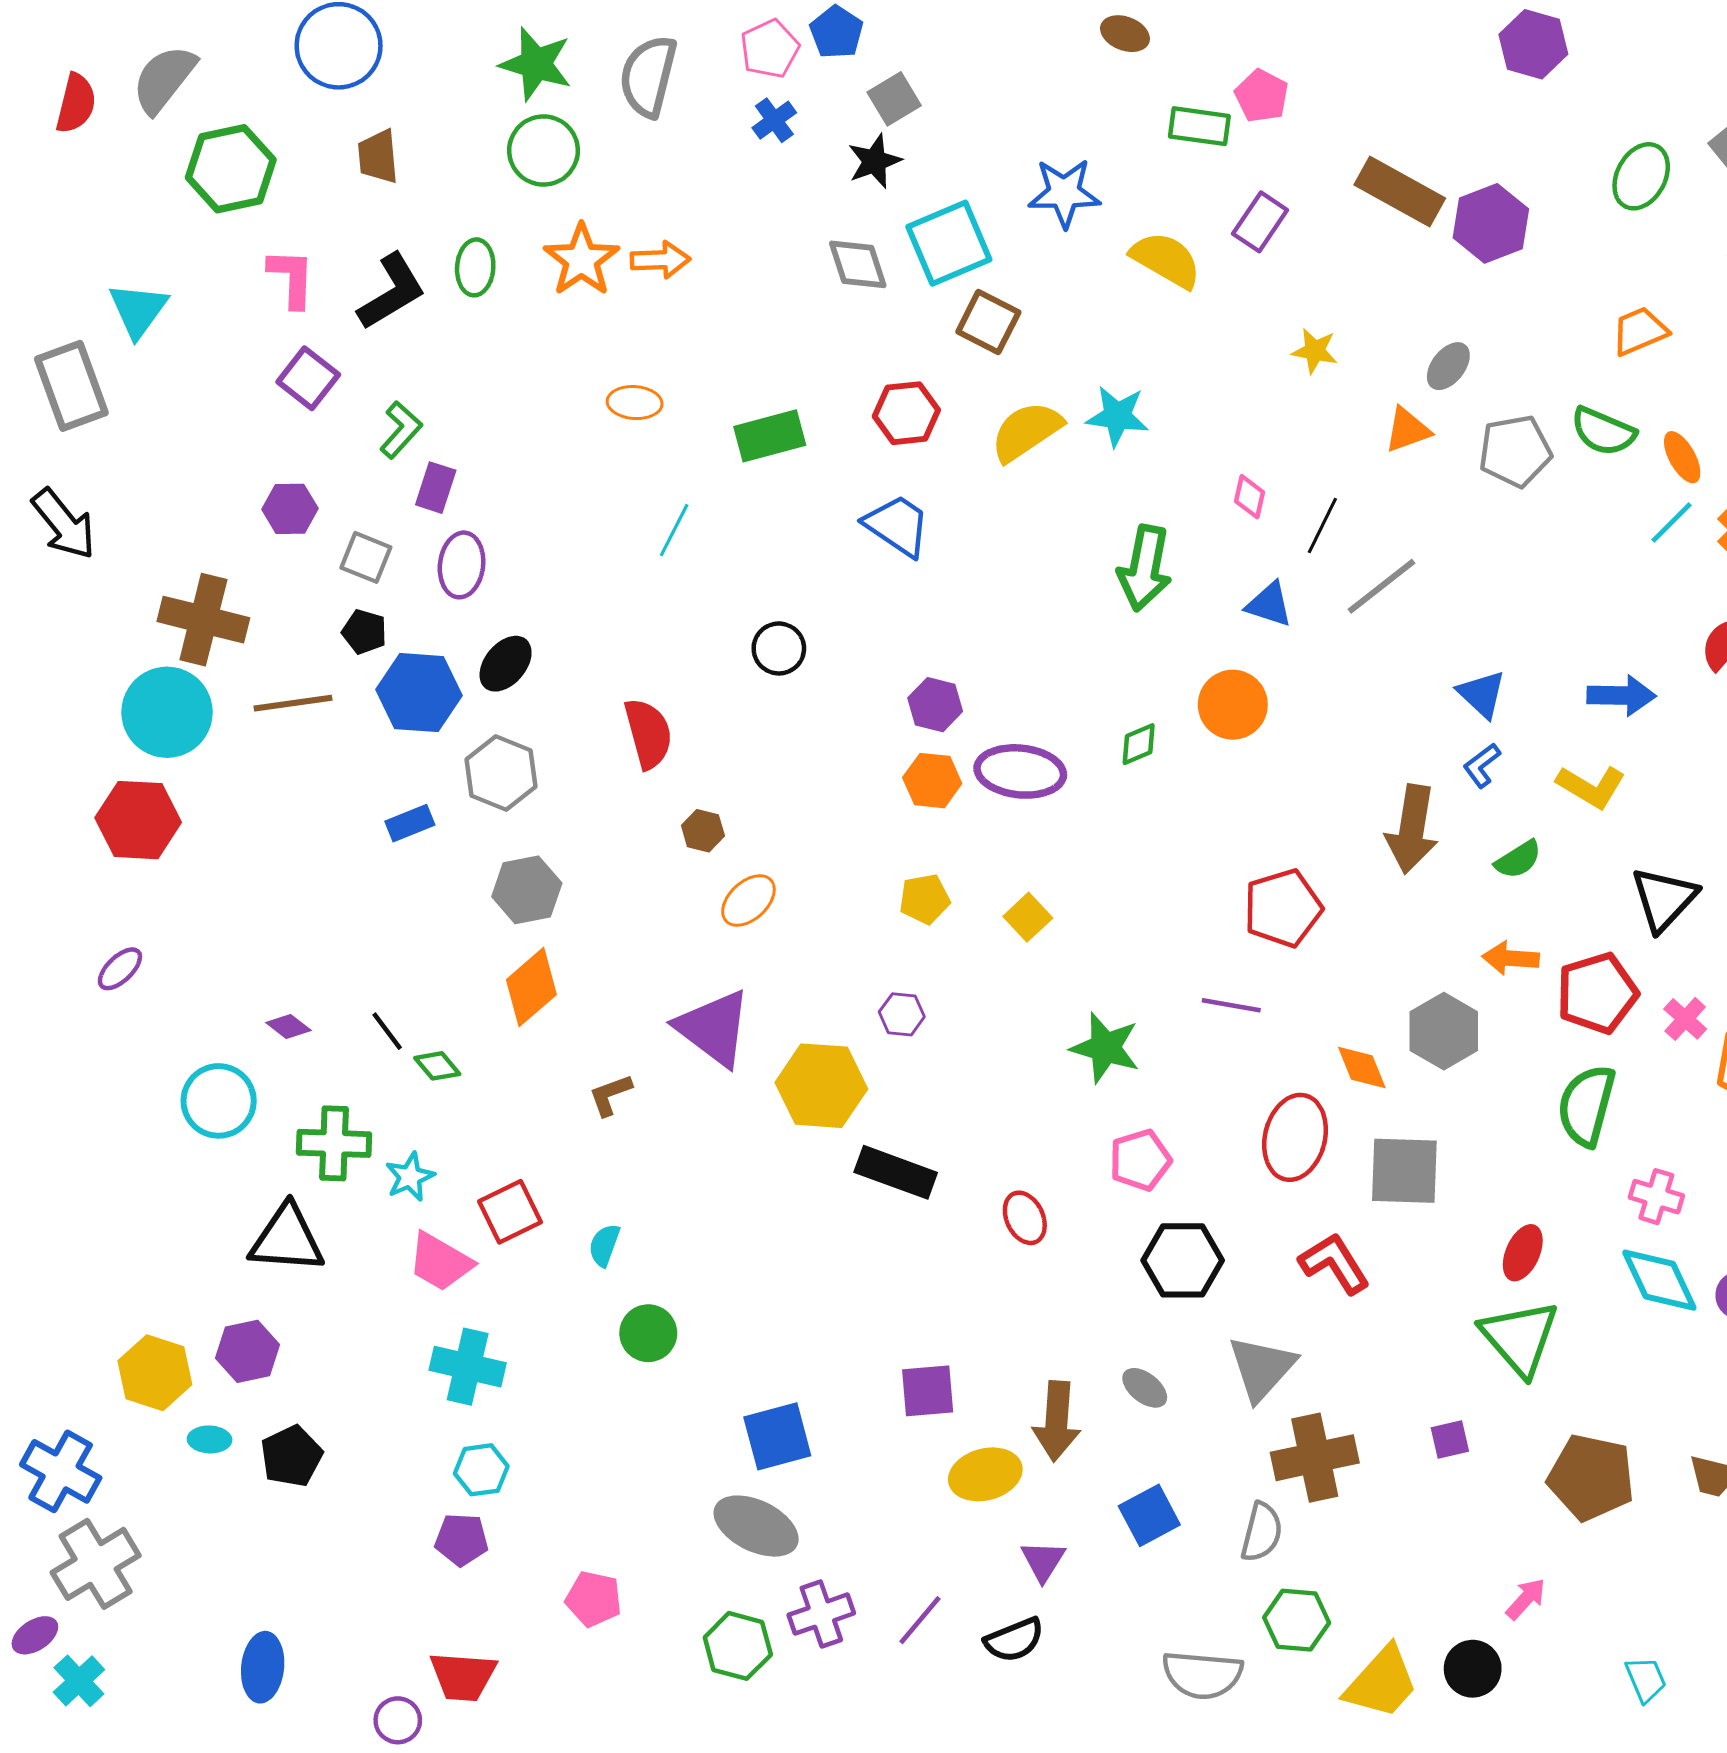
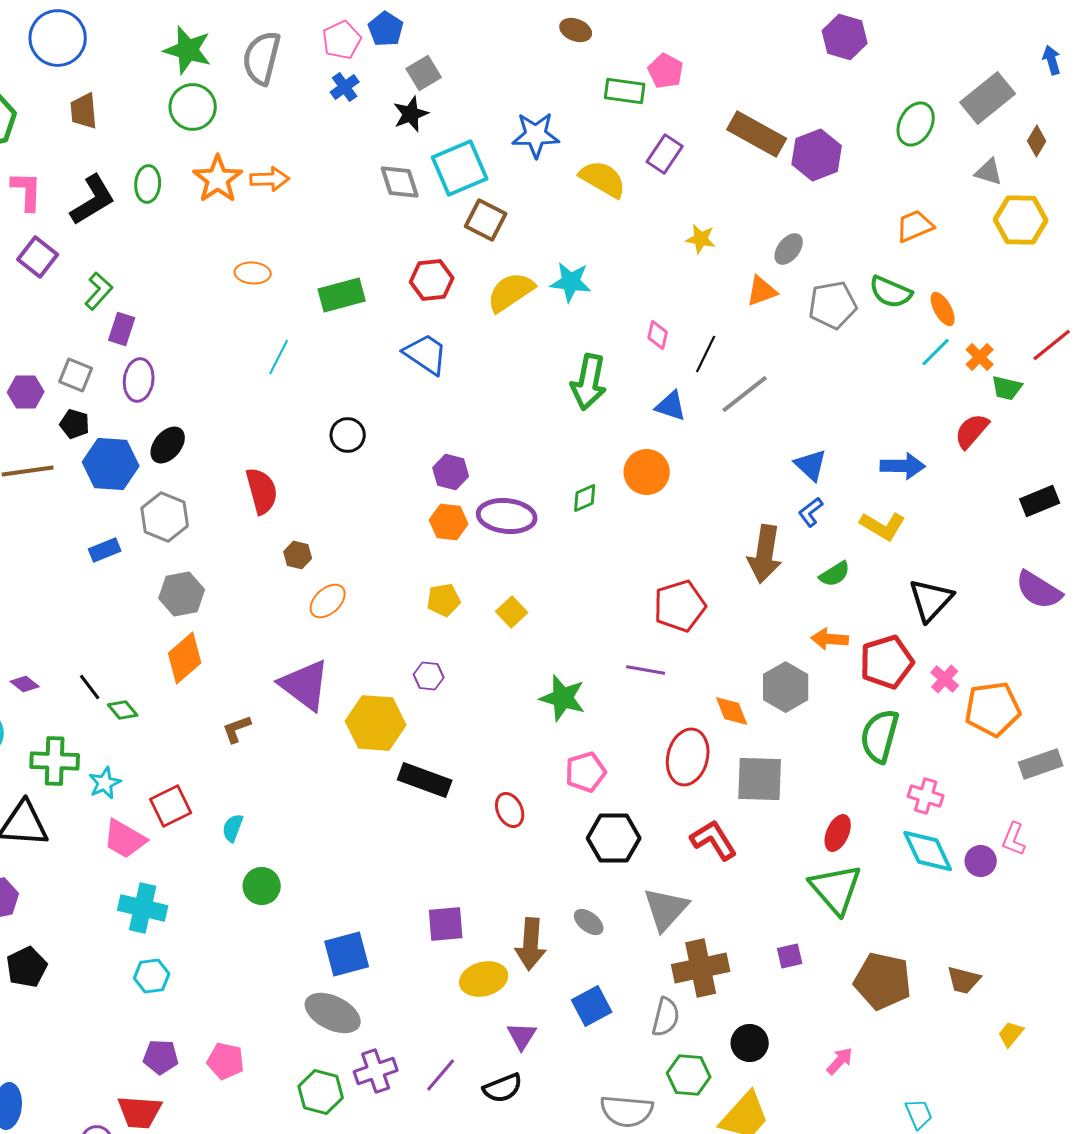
purple hexagon: (290, 509) -> (26, 392), moved
purple pentagon: (462, 1540) -> (161, 1057), moved
black circle: (1473, 1669) -> (750, 1043), moved

